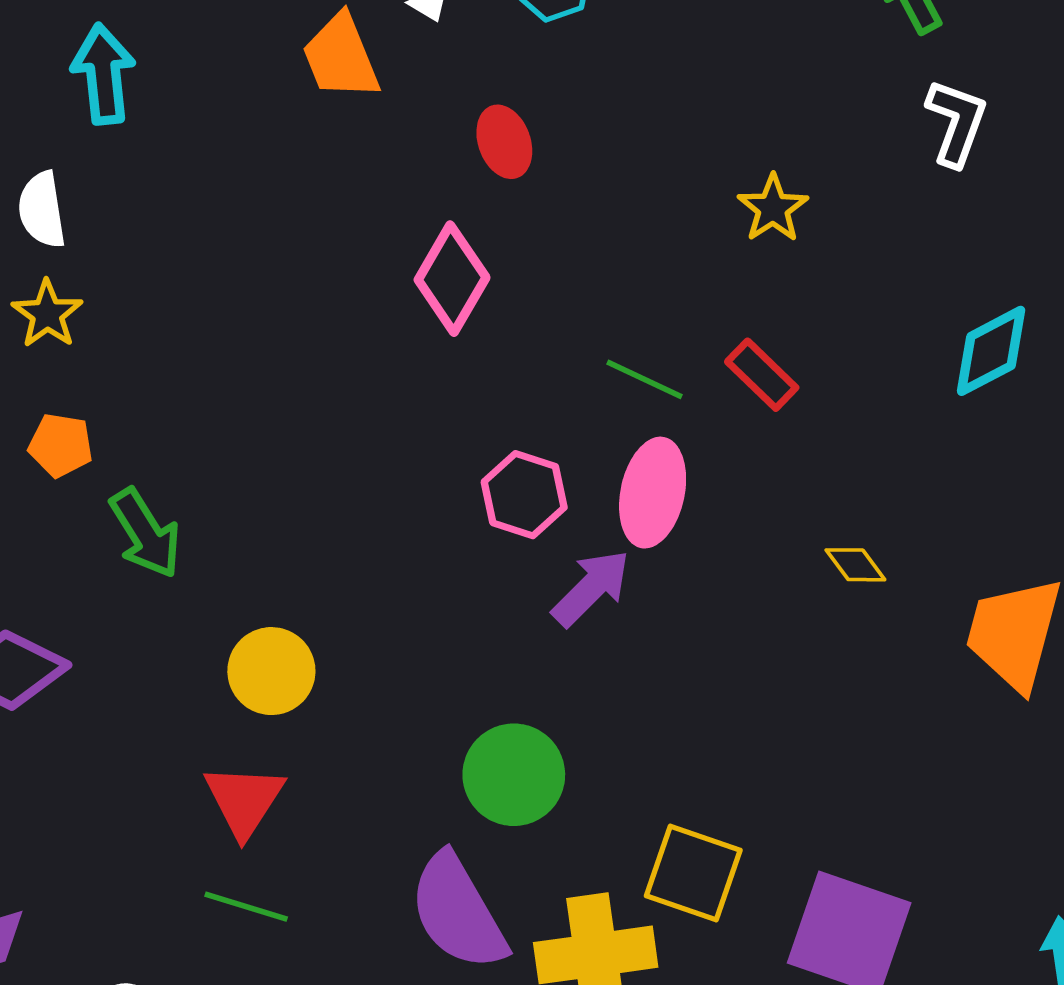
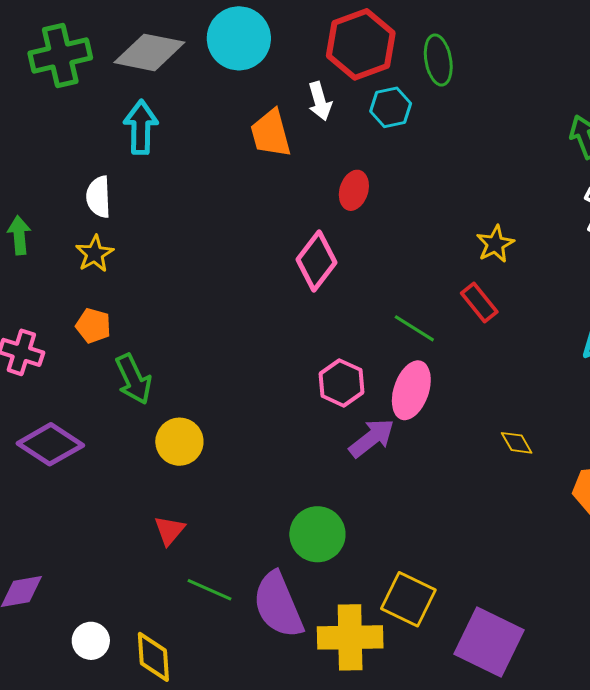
red ellipse: (504, 142) -> (354, 190), turned 30
red rectangle: (762, 375) -> (479, 302), moved
yellow circle: (271, 671) -> (179, 442), moved
red triangle: (244, 800) -> (170, 530), size x0.7
green line: (246, 907) -> (210, 590), moved

